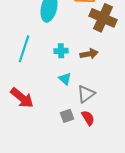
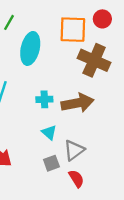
brown arrow: (89, 54) -> (78, 103), size x1.5
gray square: (67, 116) -> (51, 163), moved

